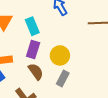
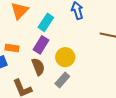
cyan rectangle: (32, 26) -> (46, 22), turned 42

